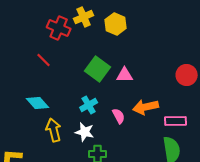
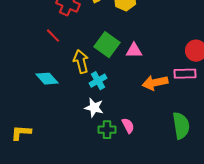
pink semicircle: (119, 116) -> (128, 126), moved
pink rectangle: (176, 121) -> (185, 74), moved
yellow arrow: (54, 130) -> (81, 62), moved

